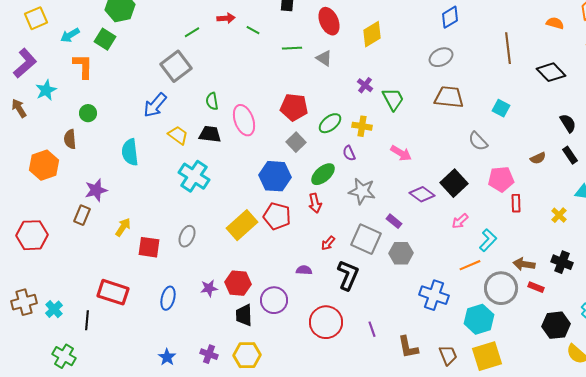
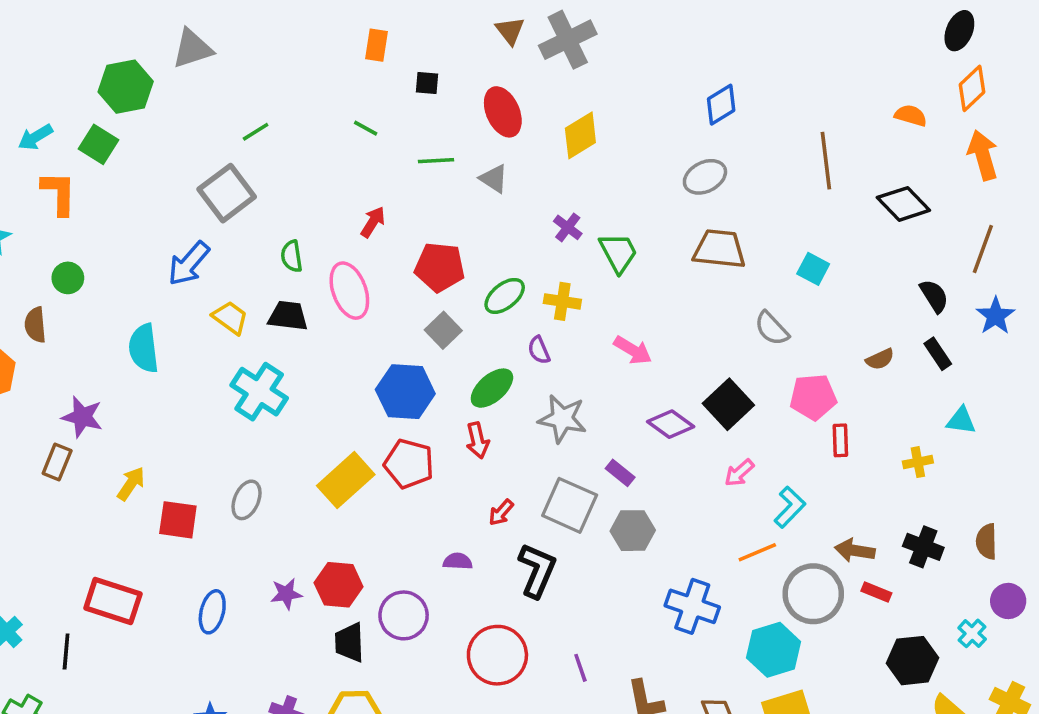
red arrow: (226, 18) -> (373, 222), moved, turned -54
purple star: (96, 190) -> (82, 417), turned 30
yellow cross: (559, 215) -> (918, 462), turned 35

